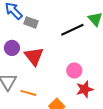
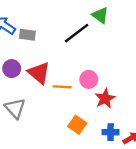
orange line: (28, 93) -> (62, 87), moved

